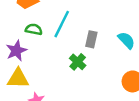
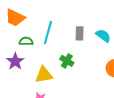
gray rectangle: (91, 39) -> (80, 33), moved
yellow triangle: (18, 78) -> (44, 75), moved

